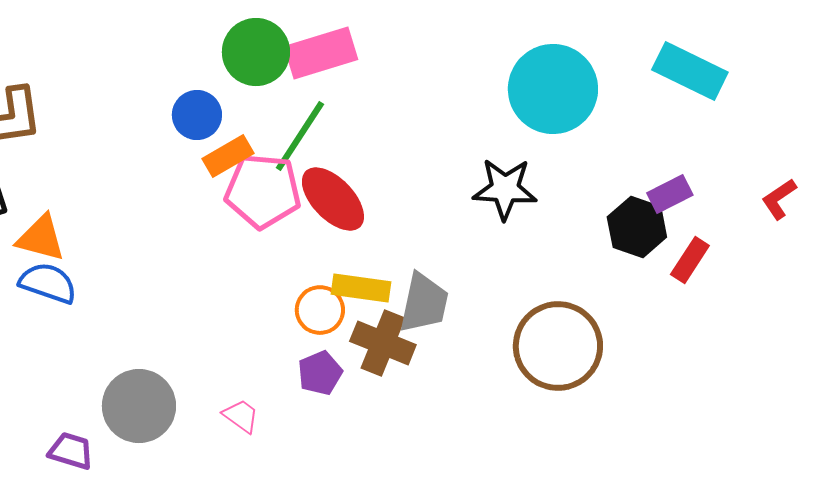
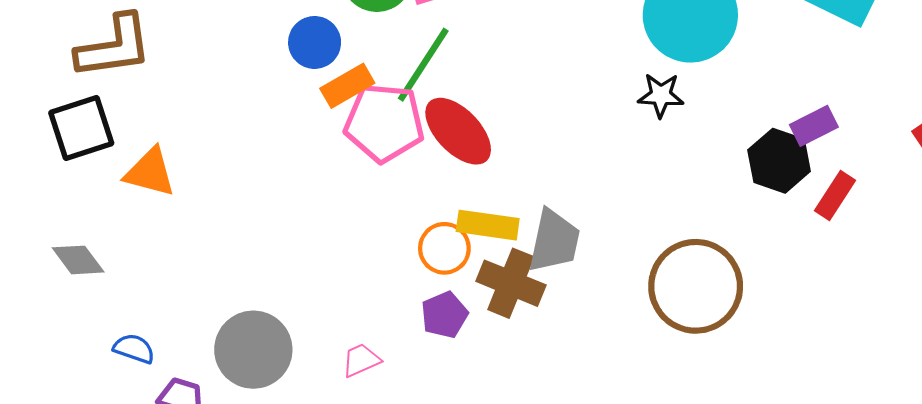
black star: (505, 189) -> (661, 95), moved, size x0.7
blue semicircle: (48, 283) -> (134, 349), moved, size x0.7
pink trapezoid: (241, 416) -> (361, 360), turned -60

